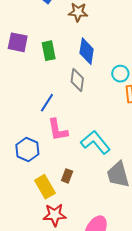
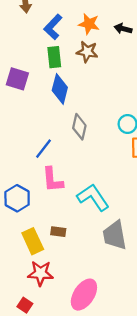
green rectangle: (49, 51) -> (54, 57), moved
blue diamond: (87, 51) -> (60, 89), moved
brown rectangle: (67, 176) -> (58, 232), turned 72

